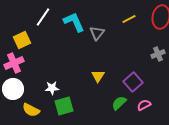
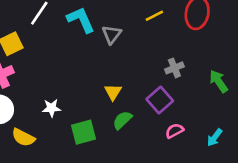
gray cross: (158, 54) -> (174, 68), moved
green semicircle: (119, 103) -> (122, 120), moved
green square: (64, 106) -> (83, 132), moved

